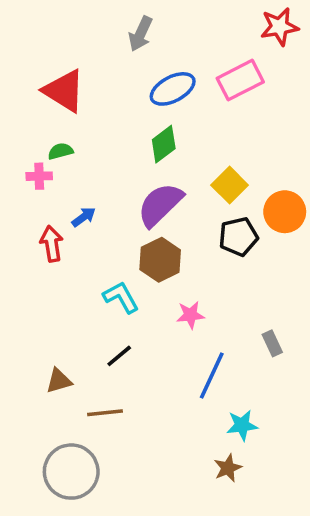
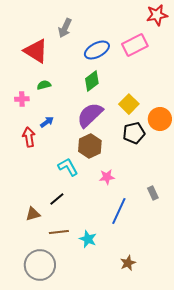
gray arrow: (141, 34) -> (65, 28), moved
green semicircle: (61, 151) -> (44, 85), moved
black line: (119, 356) -> (57, 199), moved
cyan star: (242, 425) -> (88, 239), moved, turned 30

